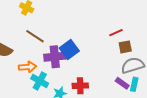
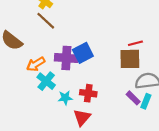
brown line: (35, 36) -> (46, 21), moved
brown square: (125, 47) -> (130, 59), moved, size x1.5
orange arrow: (28, 67) -> (36, 64), turned 144

